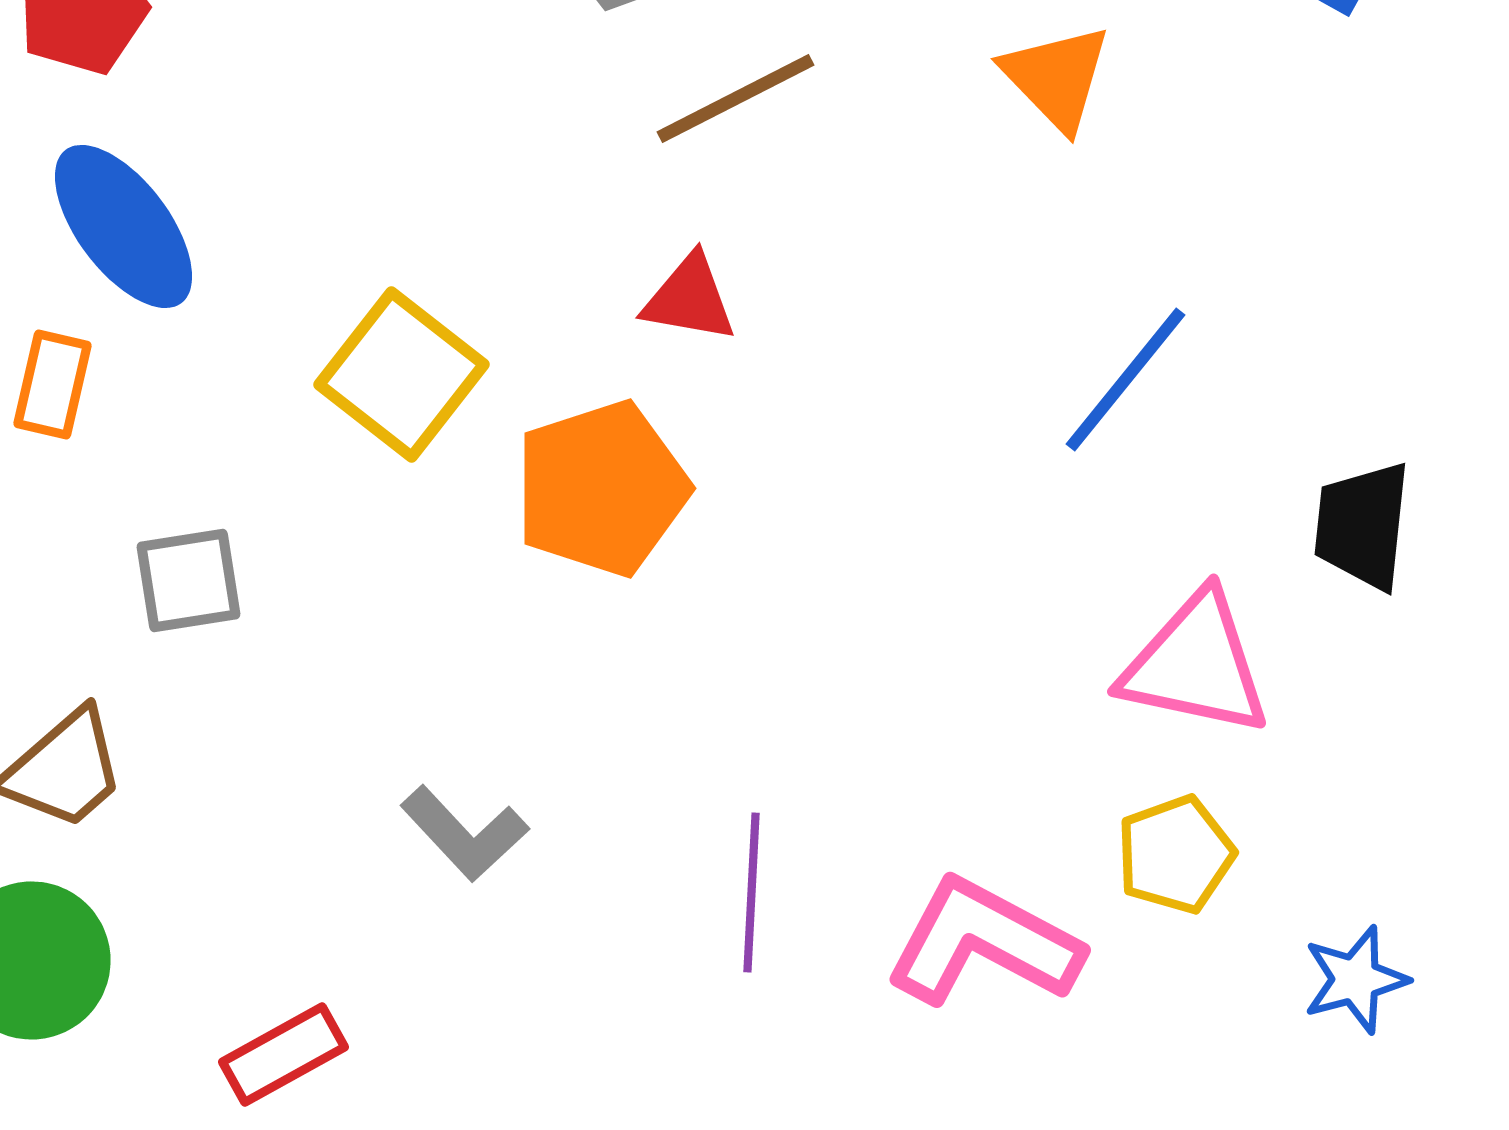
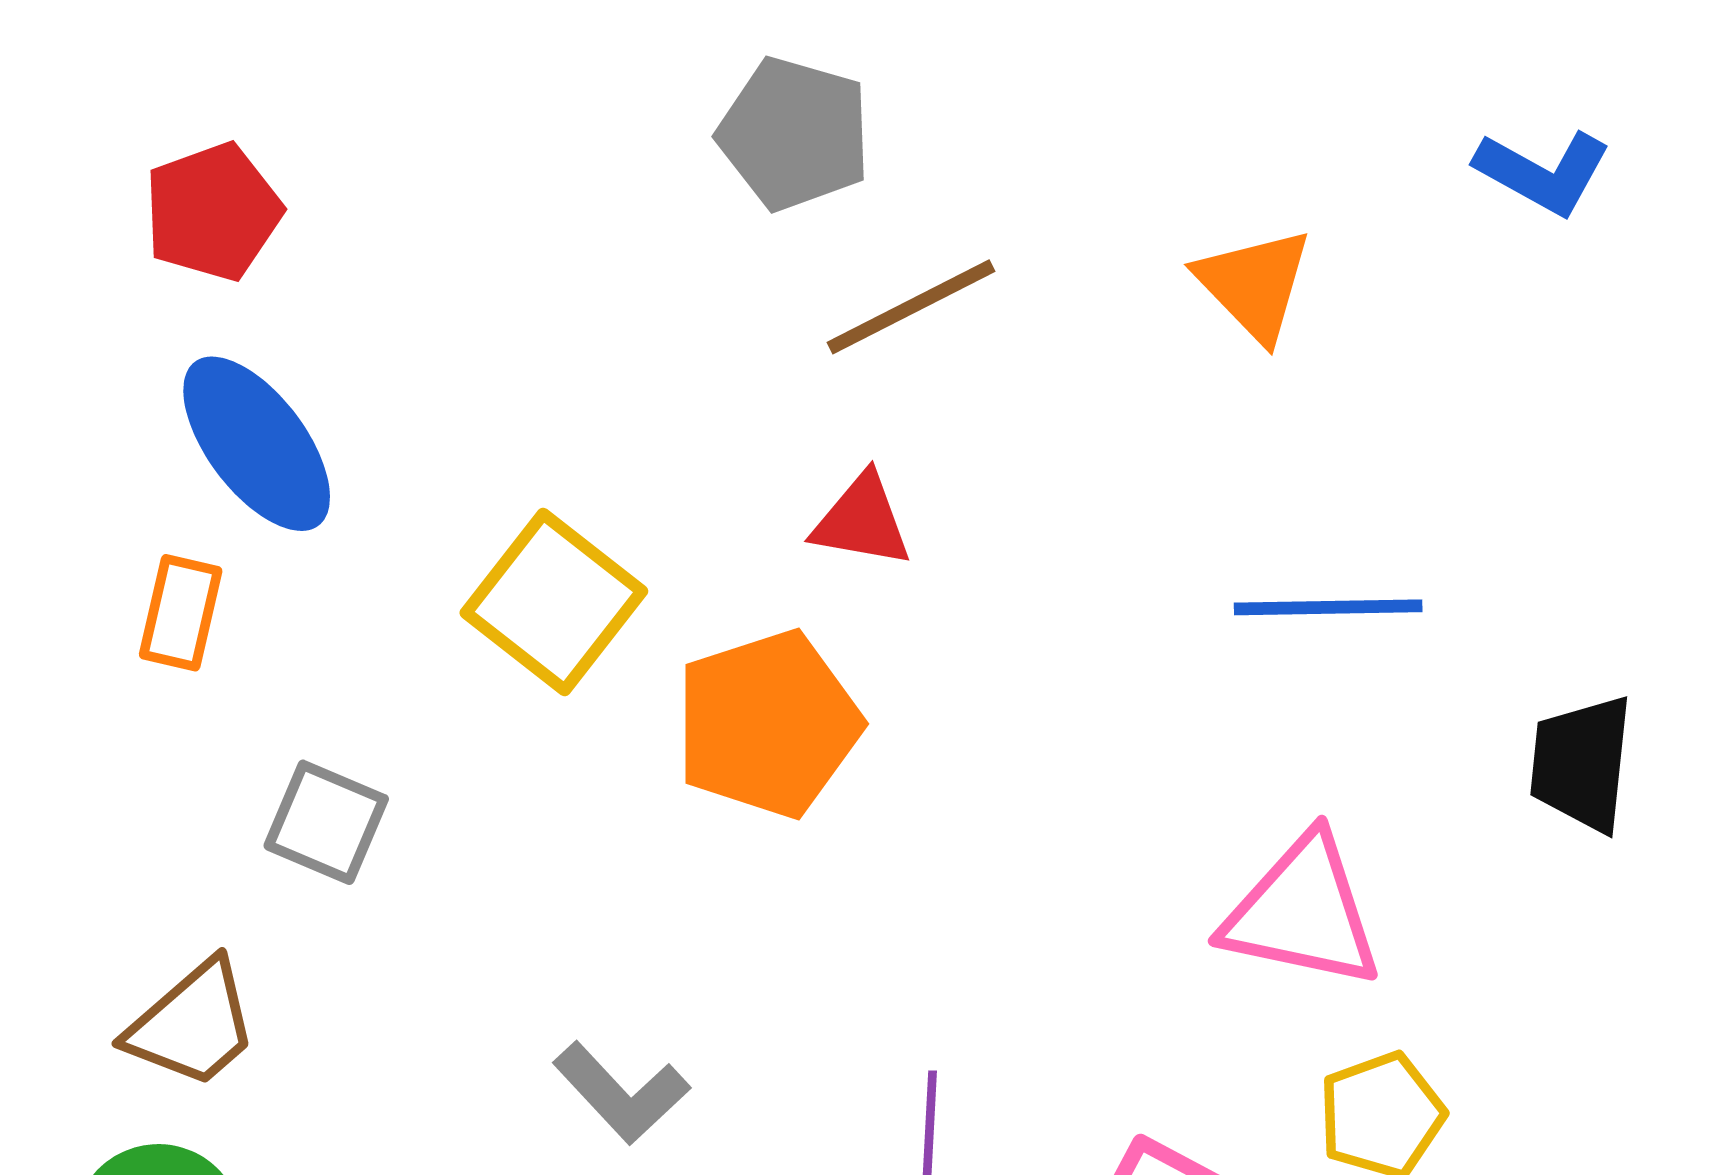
blue line: (1126, 379) -> (1328, 607), turned 50
gray square: (188, 580) -> (326, 822), turned 32
pink triangle: (1196, 664) -> (1302, 912), moved

